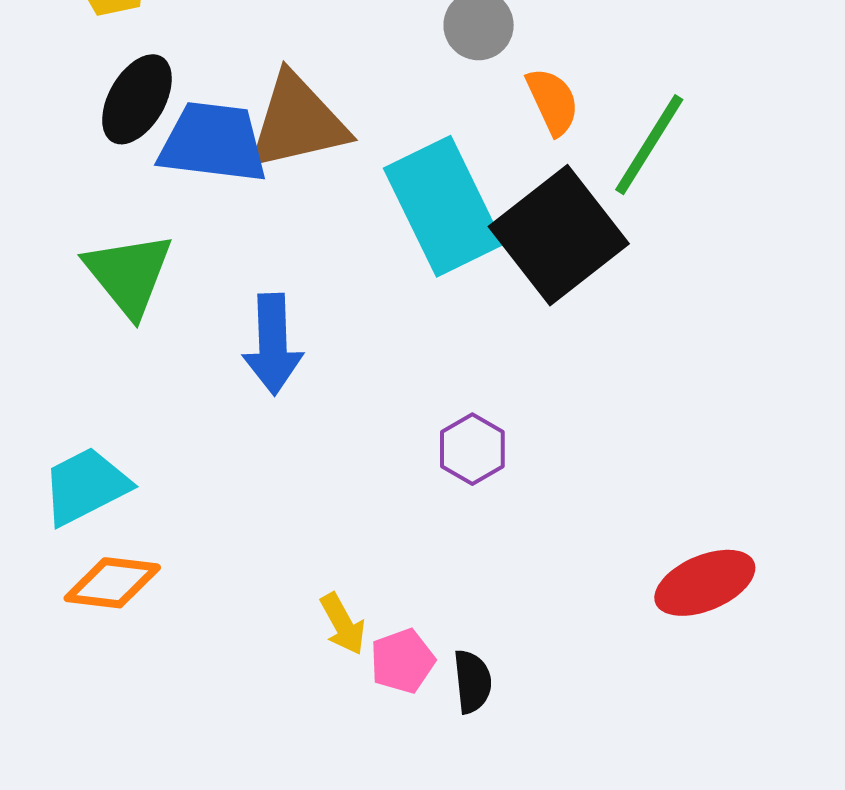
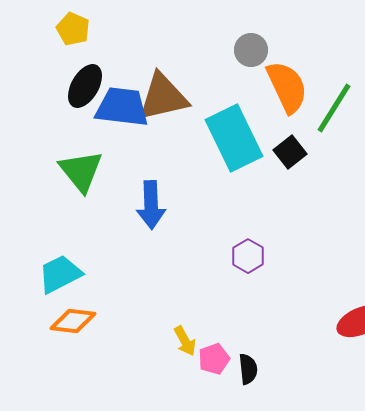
orange semicircle: (553, 101) -> (287, 87), size x1.6
black square: (559, 235) -> (290, 152), size x0.5

